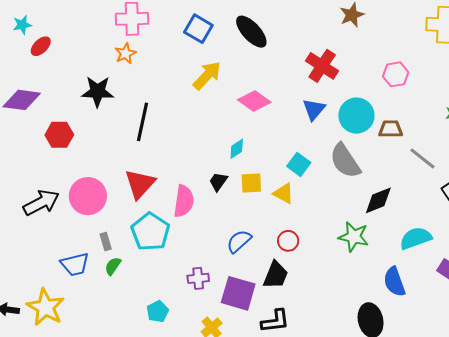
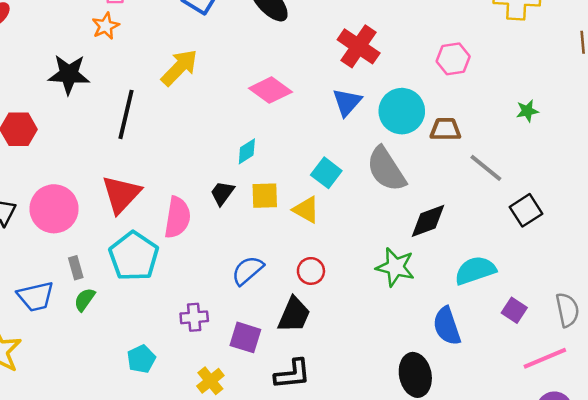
yellow arrow: (207, 75) -> (179, 68), moved
purple square: (238, 293) -> (245, 337), size x0.7

